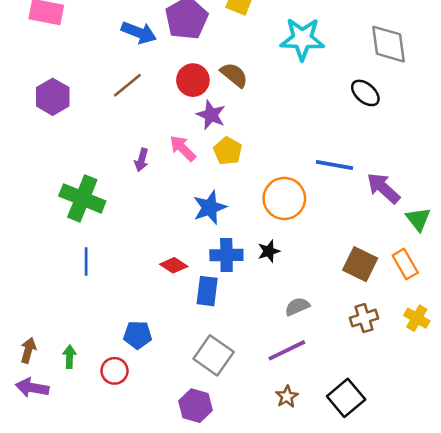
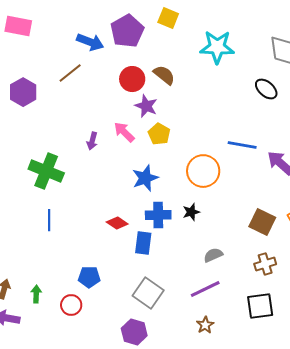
brown line: (127, 85) -> (70, 73), moved
black square: (346, 398) -> (260, 306), moved, turned 32

